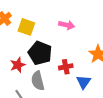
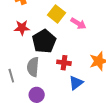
yellow square: (26, 27) -> (57, 14), moved
red star: (18, 65) -> (22, 28), moved

